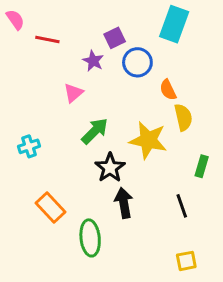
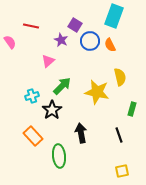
pink semicircle: (15, 20) -> (10, 42), moved
purple square: (115, 38) -> (75, 25), turned -32
orange semicircle: (168, 90) -> (110, 45), moved
cyan cross: (29, 146) -> (32, 96), moved
black star: (110, 168) -> (52, 110), moved

